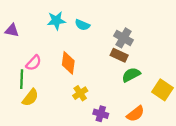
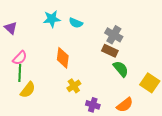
purple triangle: (12, 30) -> (11, 28), turned 32
pink semicircle: (34, 63) -> (20, 58), moved
green semicircle: (131, 75) -> (121, 69), turned 78

